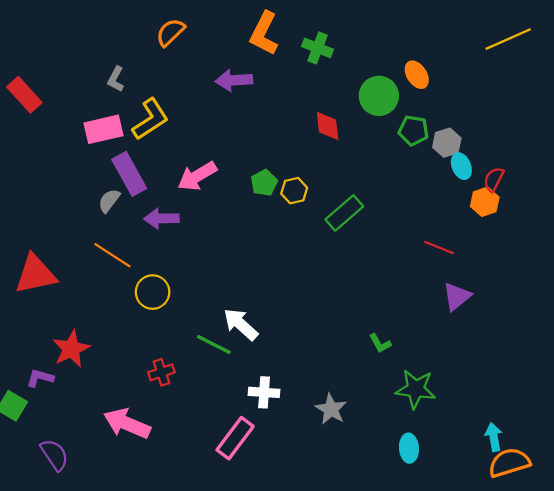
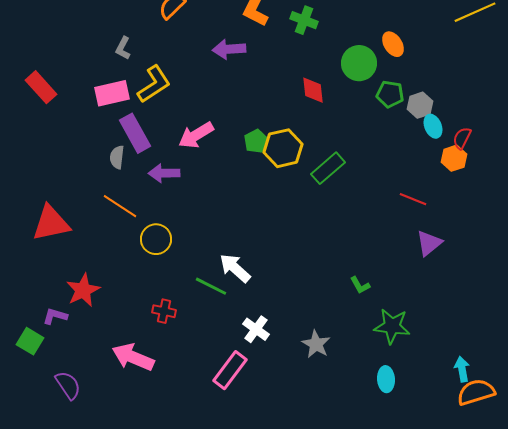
red rectangle: (24, 95) -> (41, 87), moved
yellow hexagon: (294, 191) -> (283, 148), size x1.6
gray semicircle: (109, 201) -> (117, 157), turned -30
red cross: (161, 372) -> (164, 311), turned 30
white cross: (264, 392) -> (256, 329), turned 32

